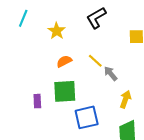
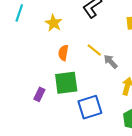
orange semicircle: (64, 61) -> (63, 53), turned -49
purple rectangle: (37, 101) -> (39, 94), turned 32

